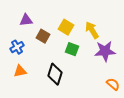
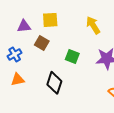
yellow square: (66, 27) -> (50, 20), moved, turned -35
yellow arrow: (92, 30) -> (93, 25), moved

